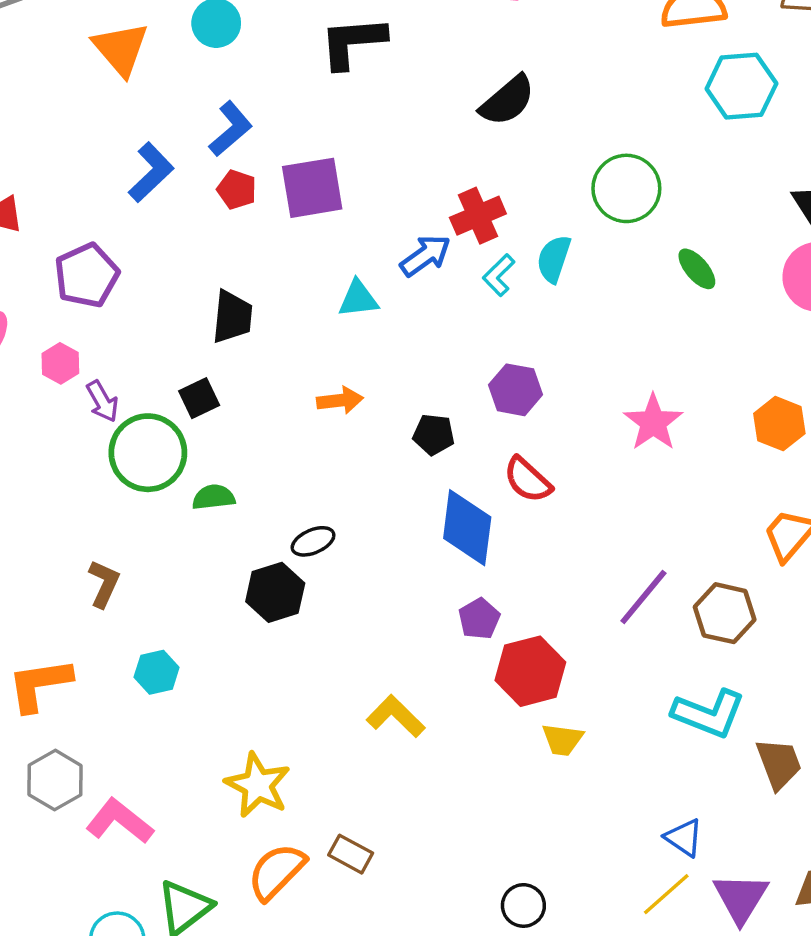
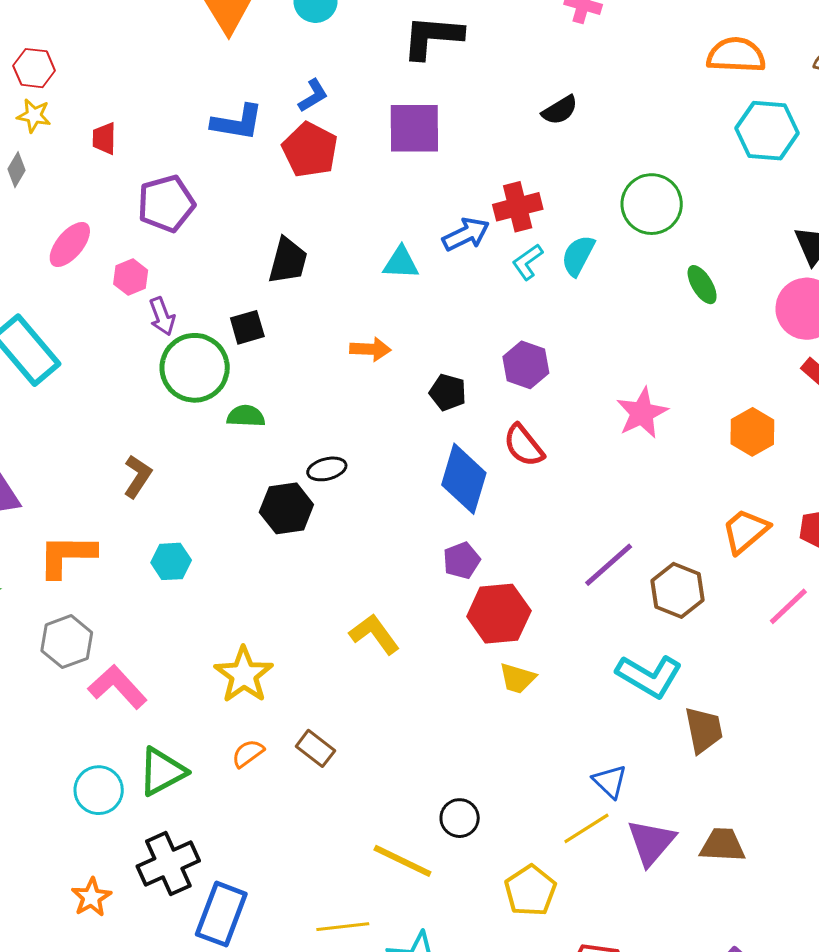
black semicircle: (507, 100) -> (560, 110), size x0.7
blue L-shape: (231, 129) -> (313, 96), size x0.7
blue L-shape: (151, 172) -> (237, 122), turned 44
purple square: (312, 188) -> (414, 128), moved
red pentagon: (237, 190) -> (310, 150), size x1.6
orange semicircle: (277, 872) -> (248, 753), size x0.6

